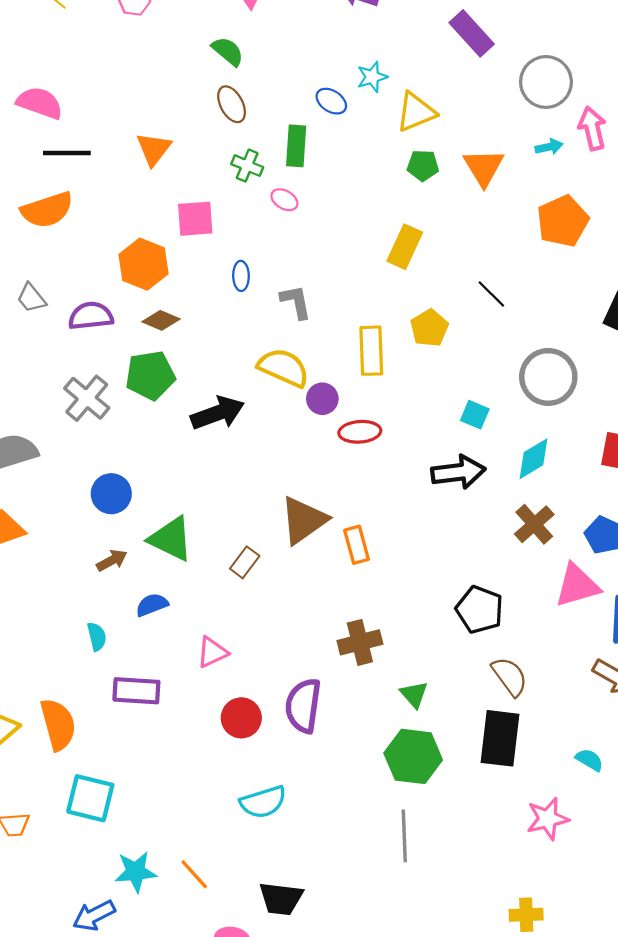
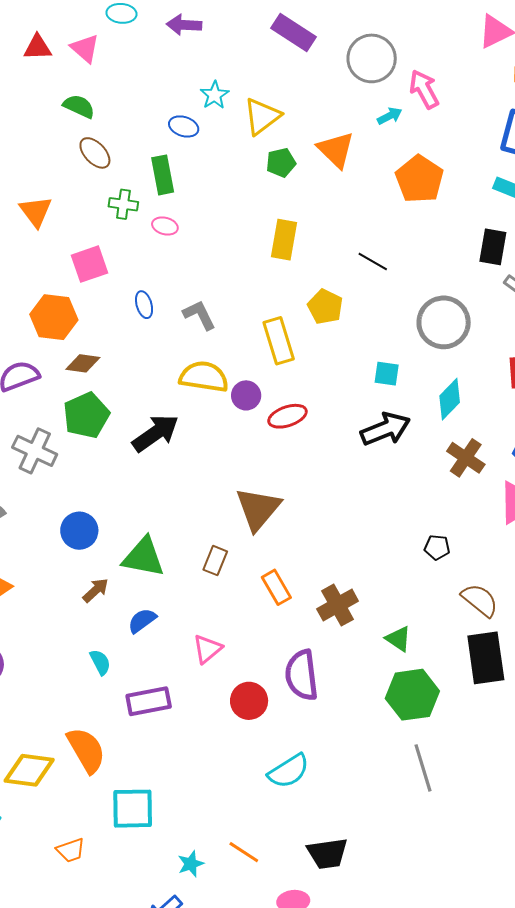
orange rectangle: (356, 545) -> (276, 587), moved
black pentagon: (480, 610) -> (437, 547), size x0.6
cyan star: (136, 872) -> (191, 864), size x0.7

